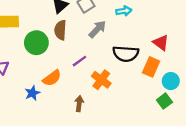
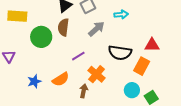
red triangle: (161, 43) -> (152, 45), turned -42
orange semicircle: (52, 78) -> (61, 79), moved
cyan circle: (171, 81) -> (132, 90), moved
brown arrow: (79, 104) -> (84, 91), moved

